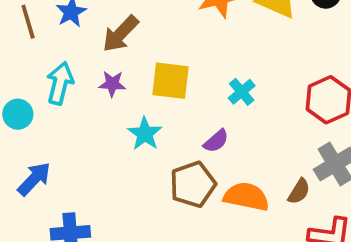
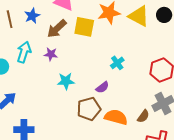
yellow square: (171, 81) -> (84, 27), moved
cyan star: (145, 134) -> (66, 81), turned 30

